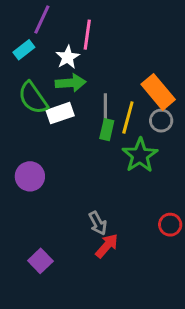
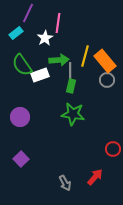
green arrow: (71, 83) -> (59, 60), moved
yellow line: (128, 118) -> (85, 56), moved
green star: (140, 155) -> (73, 114), moved, turned -30
gray arrow: (98, 223) -> (65, 183), moved
red arrow: (107, 246) -> (95, 177), moved
purple square: (40, 261) -> (21, 159), moved

